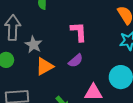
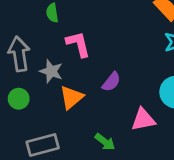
pink L-shape: (79, 32) -> (78, 44), moved

